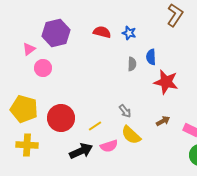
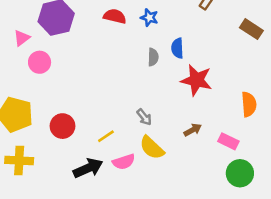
red circle: (61, 118) -> (62, 126), size x0.7

